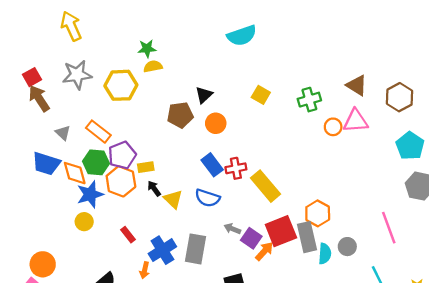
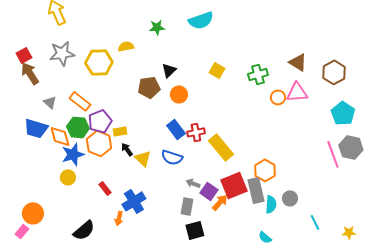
green star: (147, 49) -> (157, 27), moved
pink line: (389, 228) -> (333, 154), moved
gray rectangle: (196, 249) -> (187, 206), moved, size x0.7

